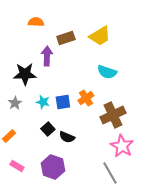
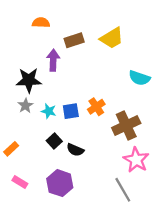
cyan semicircle: (107, 72) -> (139, 78), moved
gray star: (15, 103) -> (25, 106), moved

